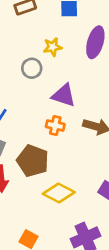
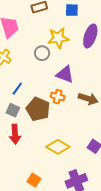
yellow star: (53, 47) -> (58, 38), size x1.5
brown pentagon: (33, 161) -> (38, 109), moved

